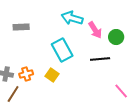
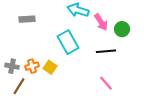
yellow square: (52, 75) -> (50, 67), moved
pink line: (121, 91) -> (106, 83), moved

